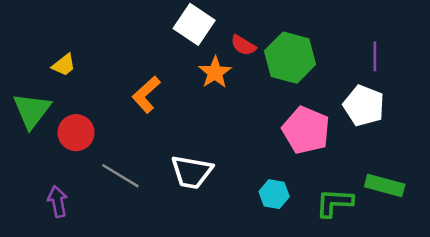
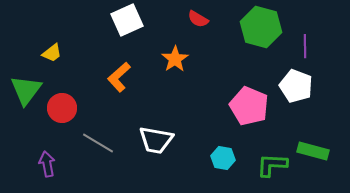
white square: (194, 24) -> (127, 20), moved, turned 32
red semicircle: (243, 45) -> (198, 19), moved
green hexagon: (290, 58) -> (261, 27), moved

